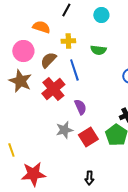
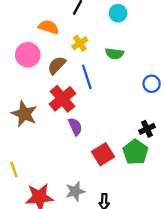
yellow cross: (68, 41) -> (80, 43), turned -32
brown star: (20, 81) -> (24, 114), moved
purple semicircle: (80, 107) -> (75, 127), moved
gray star: (64, 130) -> (75, 191), moved

